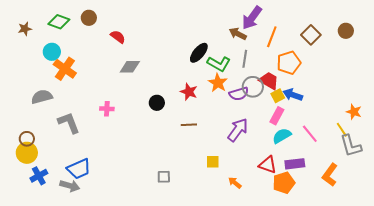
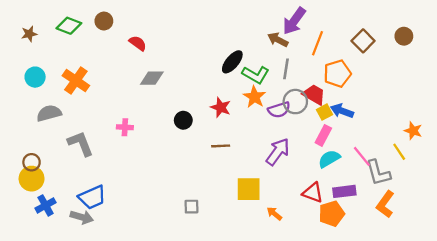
cyan circle: (52, 52) -> (35, 77), moved
gray L-shape: (351, 146) -> (378, 173), moved
yellow square: (213, 162) -> (249, 189), size x1.6

